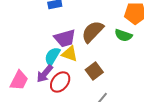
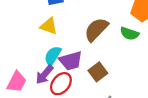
purple trapezoid: (65, 38) -> (71, 61), moved
yellow triangle: (70, 54) -> (49, 26), moved

